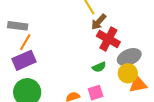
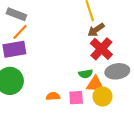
yellow circle: (128, 73) -> (102, 96), moved
orange triangle: (138, 84) -> (95, 84), moved

